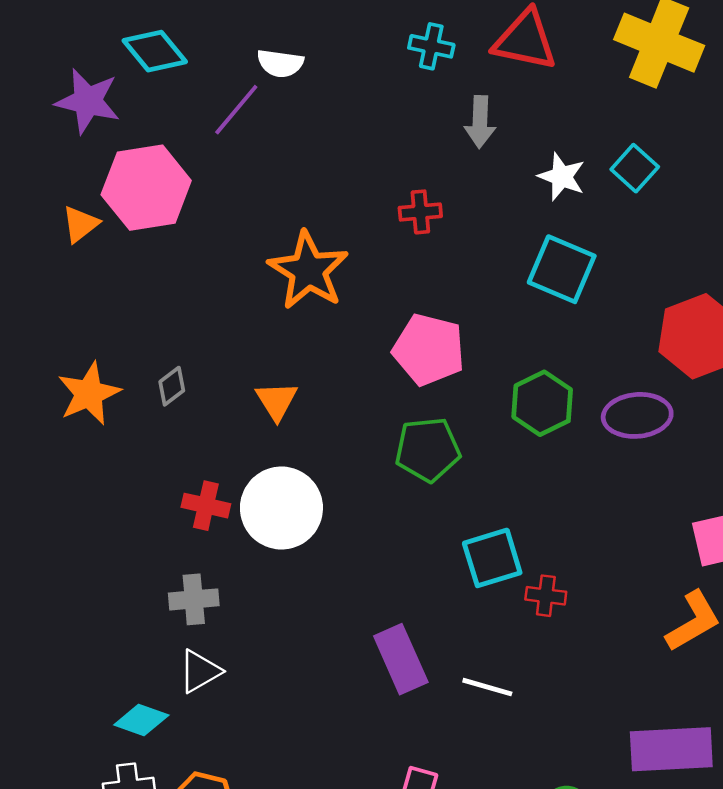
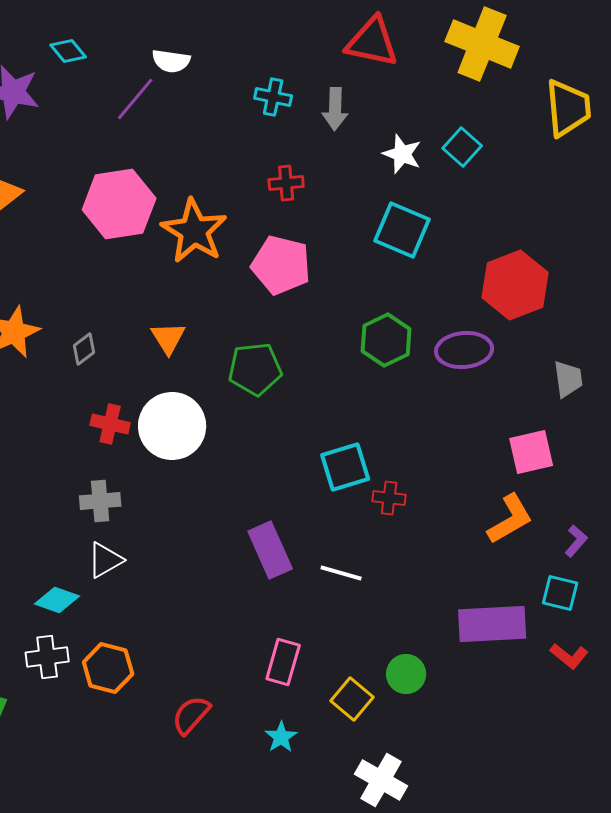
cyan cross: (431, 46) -> (273, 97), moved
cyan diamond: (155, 51) -> (68, 51), size x0.7
pink hexagon: (146, 188) -> (119, 204), moved
pink pentagon: (429, 350) -> (281, 265), moved
gray diamond: (172, 386) -> (84, 349), moved
green pentagon: (428, 450) -> (255, 369), moved

